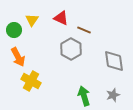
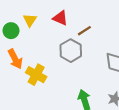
brown line: (84, 30) -> (84, 31), turned -56
yellow cross: (31, 81) -> (36, 75), moved

